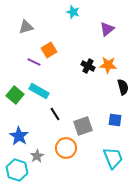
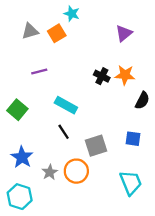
cyan star: (73, 12) -> (72, 14), moved
orange square: (49, 50) -> (57, 33), moved
purple line: (34, 62) -> (39, 72), turned -40
black semicircle: (123, 87) -> (142, 100), turned 42
cyan rectangle: (39, 91) -> (66, 105), moved
gray star: (37, 156) -> (50, 172), moved

